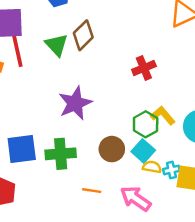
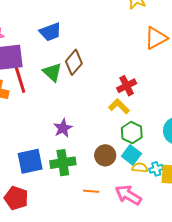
purple star: (75, 103) -> (63, 128), moved, size x0.7
yellow L-shape: (163, 115) -> (119, 106), moved

